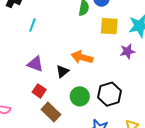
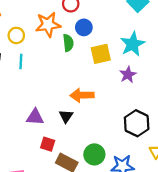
cyan line: (32, 25) -> (21, 61), moved
black hexagon: (109, 94) -> (137, 123), moved
green circle: (80, 96) -> (94, 154), moved

